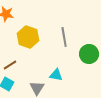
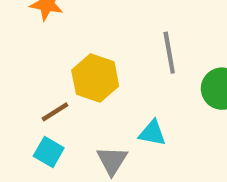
yellow hexagon: (28, 37) -> (95, 78), moved

